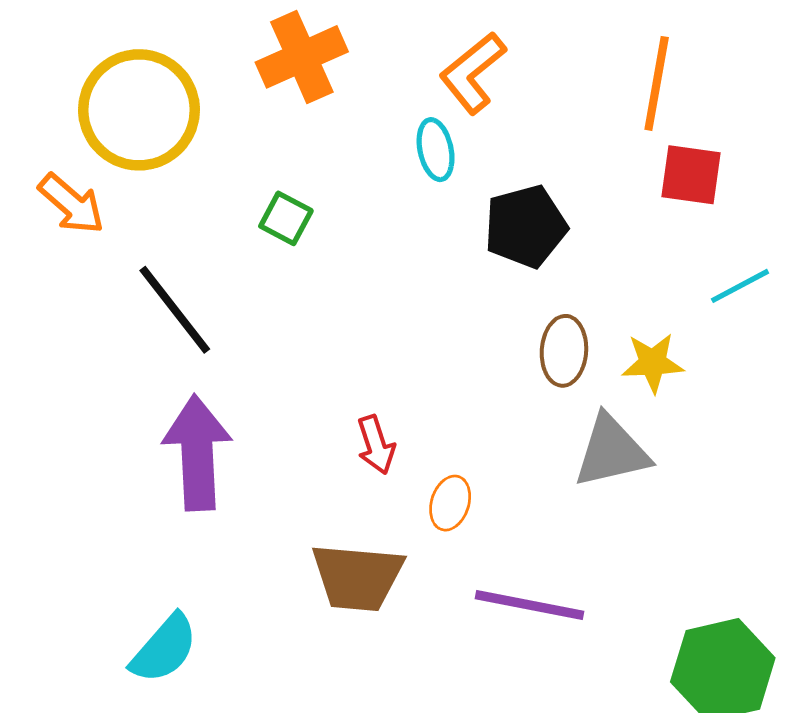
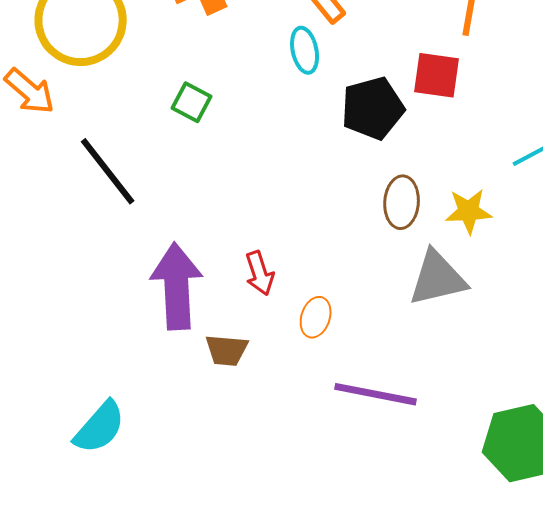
red square: (691, 175) -> (437, 75), moved
purple arrow: (197, 453) -> (177, 286), moved
brown trapezoid: (357, 577) -> (227, 350), moved, size x0.6

